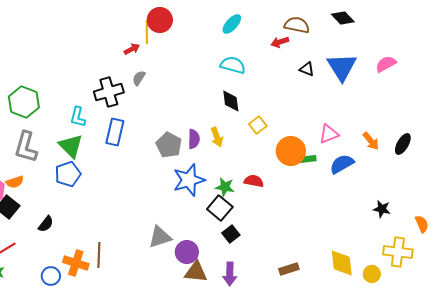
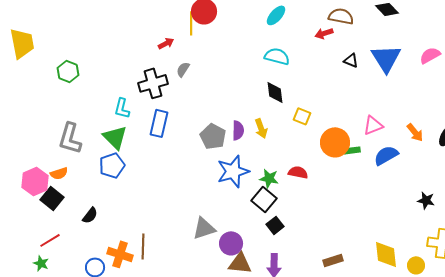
red arrow: (132, 49) -> (166, 43), moved
green hexagon: (24, 102) -> (68, 71), moved, size x0.7
yellow square: (258, 125) -> (302, 116), turned -30

